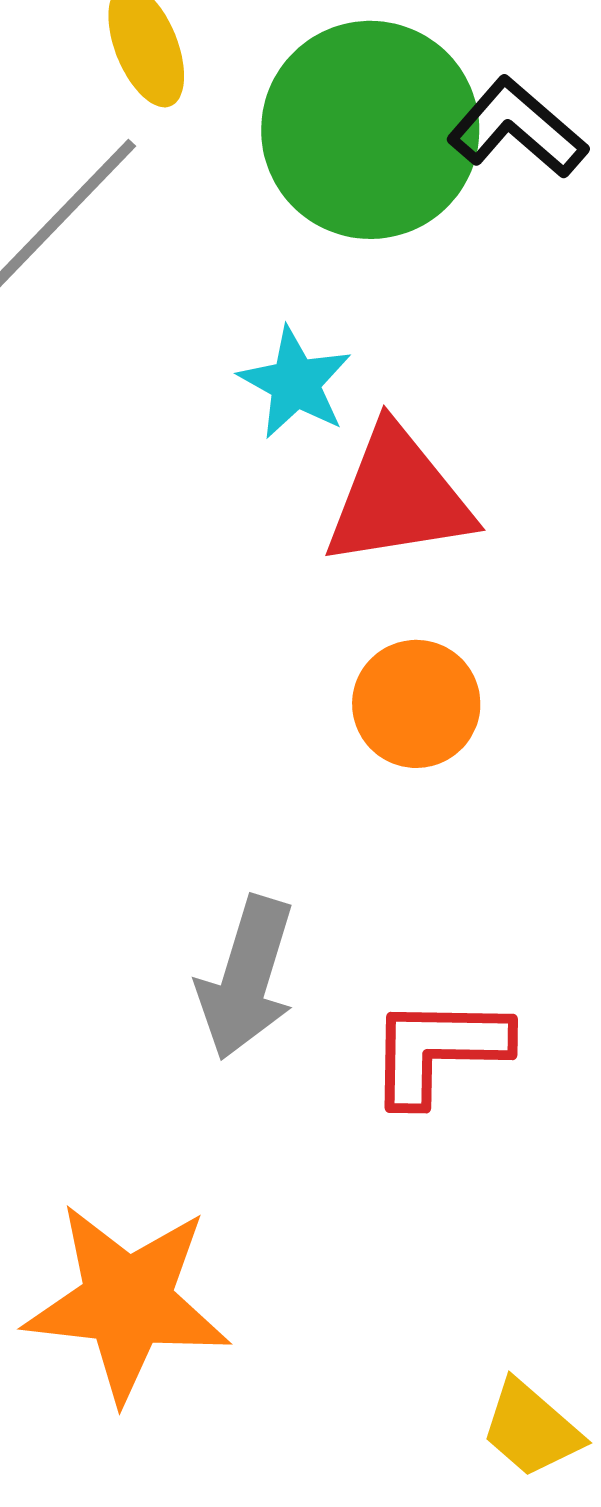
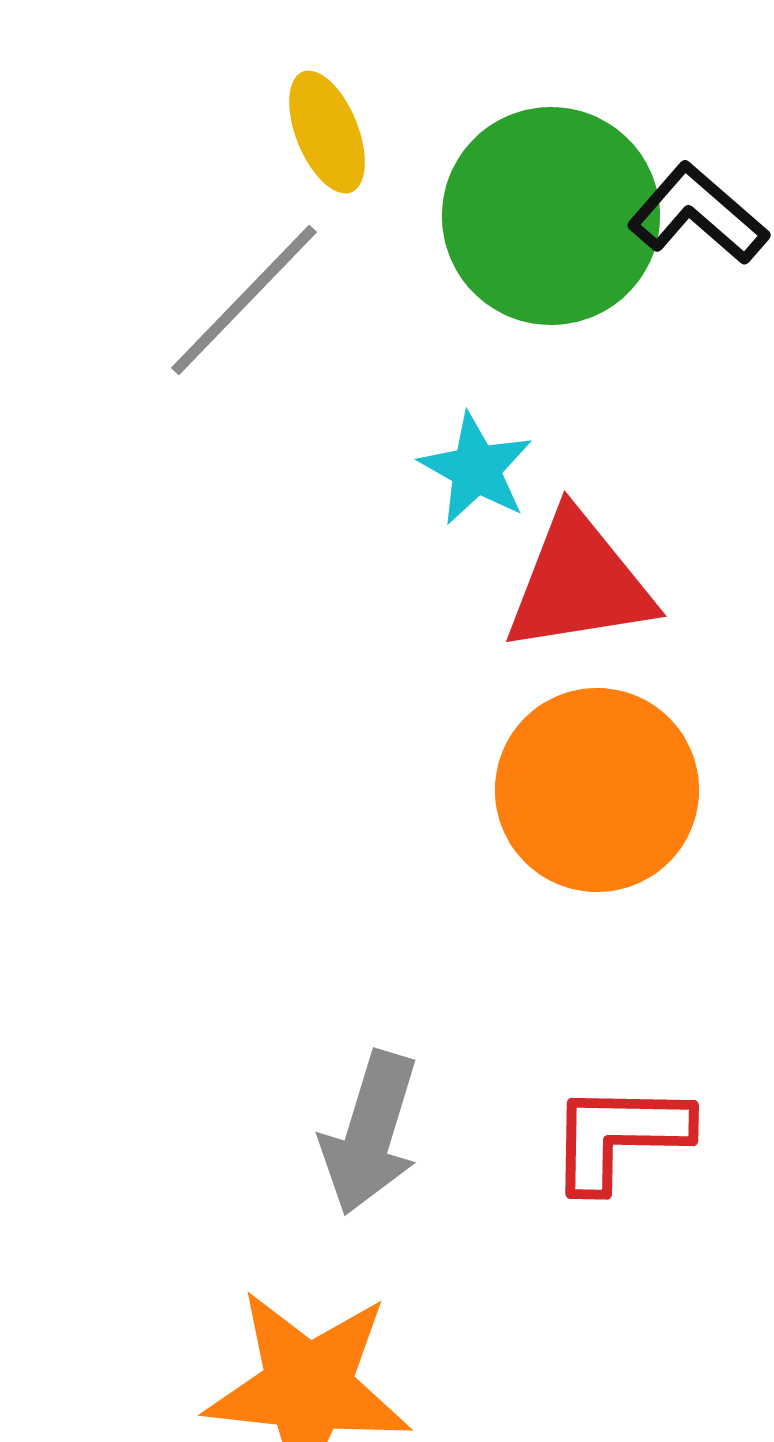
orange circle: (416, 704) -> (597, 790), size x1.6
gray arrow: (246, 978) -> (370, 1133), moved

